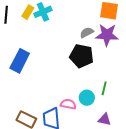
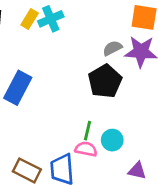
black pentagon: (82, 56) -> (105, 81), turned 30
green line: (104, 88) -> (87, 131), moved

